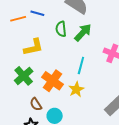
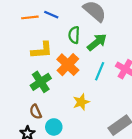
cyan line: (81, 66) -> (100, 71), moved
green cross: (24, 76) -> (41, 82), moved
orange cross: (53, 81) -> (68, 65), moved

